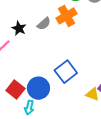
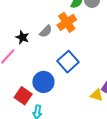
blue square: (66, 72) -> (68, 62), moved
blue circle: (38, 88) -> (43, 82), moved

